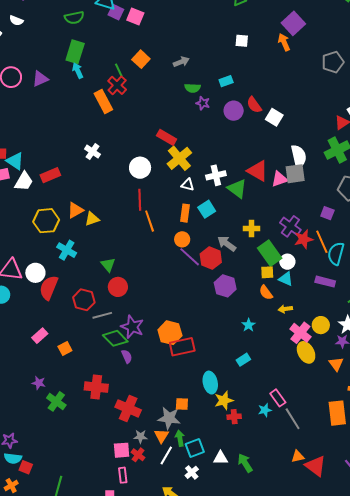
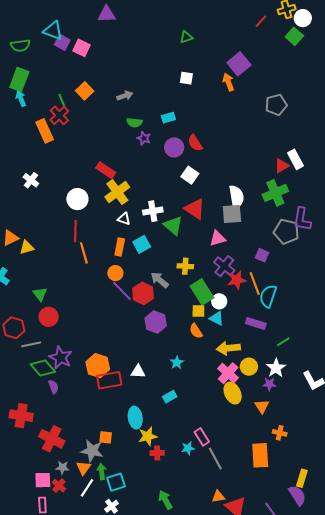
white square: (274, 117) -> (190, 175), moved
pink triangle: (279, 179) -> (218, 238), moved
yellow arrow: (285, 309) -> (228, 348), moved, size x1.6
white triangle: (221, 458) -> (138, 372), moved

